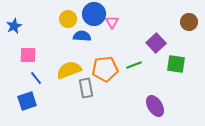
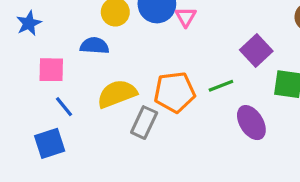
blue semicircle: (82, 36) -> (94, 46), moved
gray rectangle: (86, 88) -> (144, 123), turned 36
purple ellipse: (155, 106) -> (251, 123), moved

